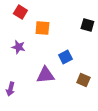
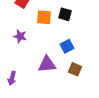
black square: (87, 25) -> (65, 14), moved
brown square: (83, 80) -> (75, 69), moved

